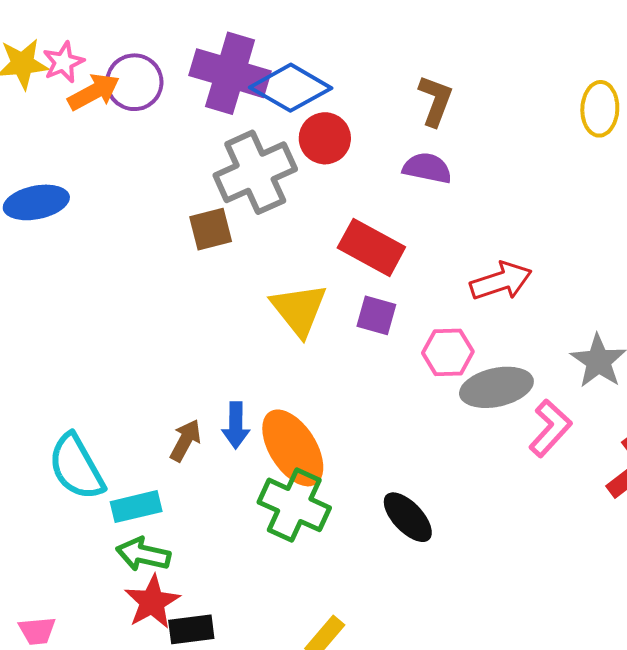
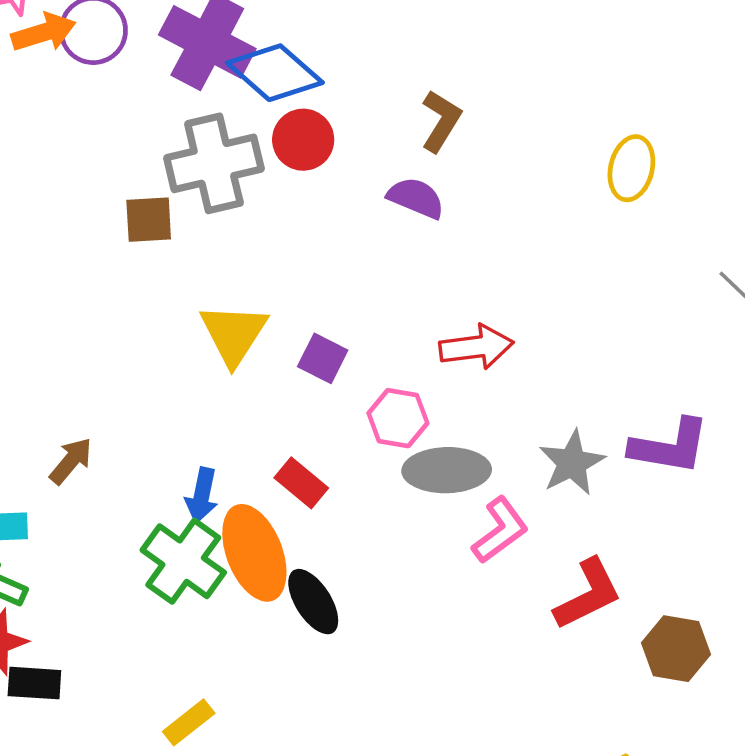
red rectangle: (371, 247) -> (301, 483), moved, size x0.7
blue arrow: (236, 425) -> (202, 495), moved
orange ellipse: (293, 448) -> (254, 553), moved

